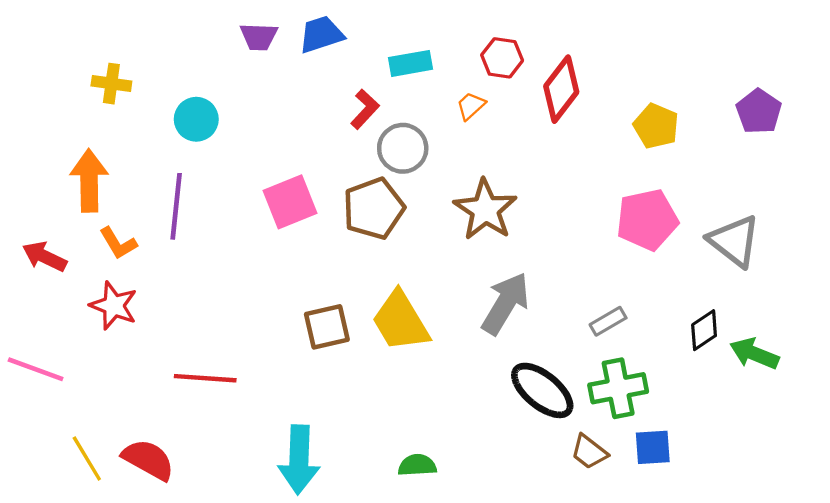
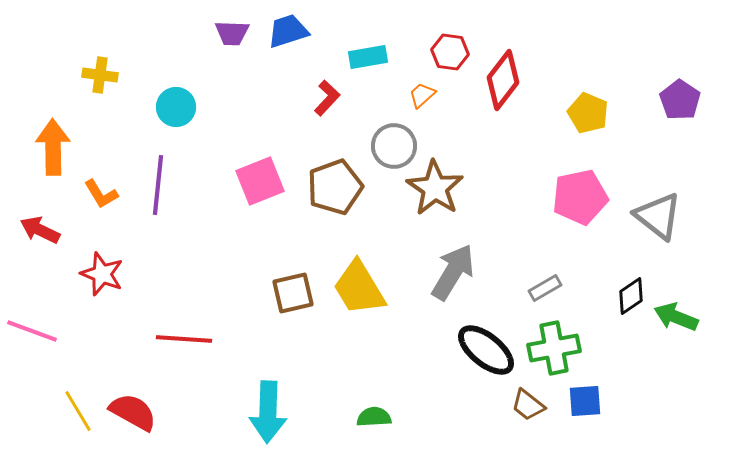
gray circle: (403, 148) -> (394, 146), moved
orange arrow: (89, 181) -> (53, 147), moved
orange L-shape: (118, 243) -> (101, 194), moved

